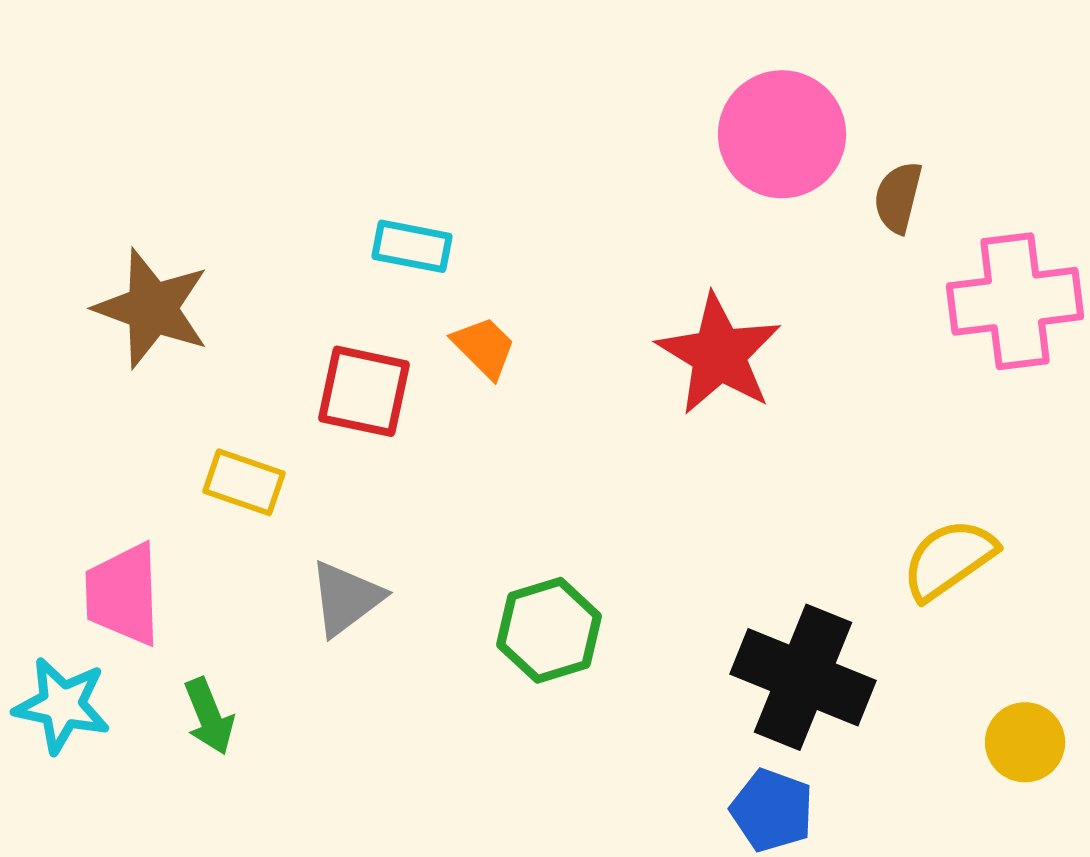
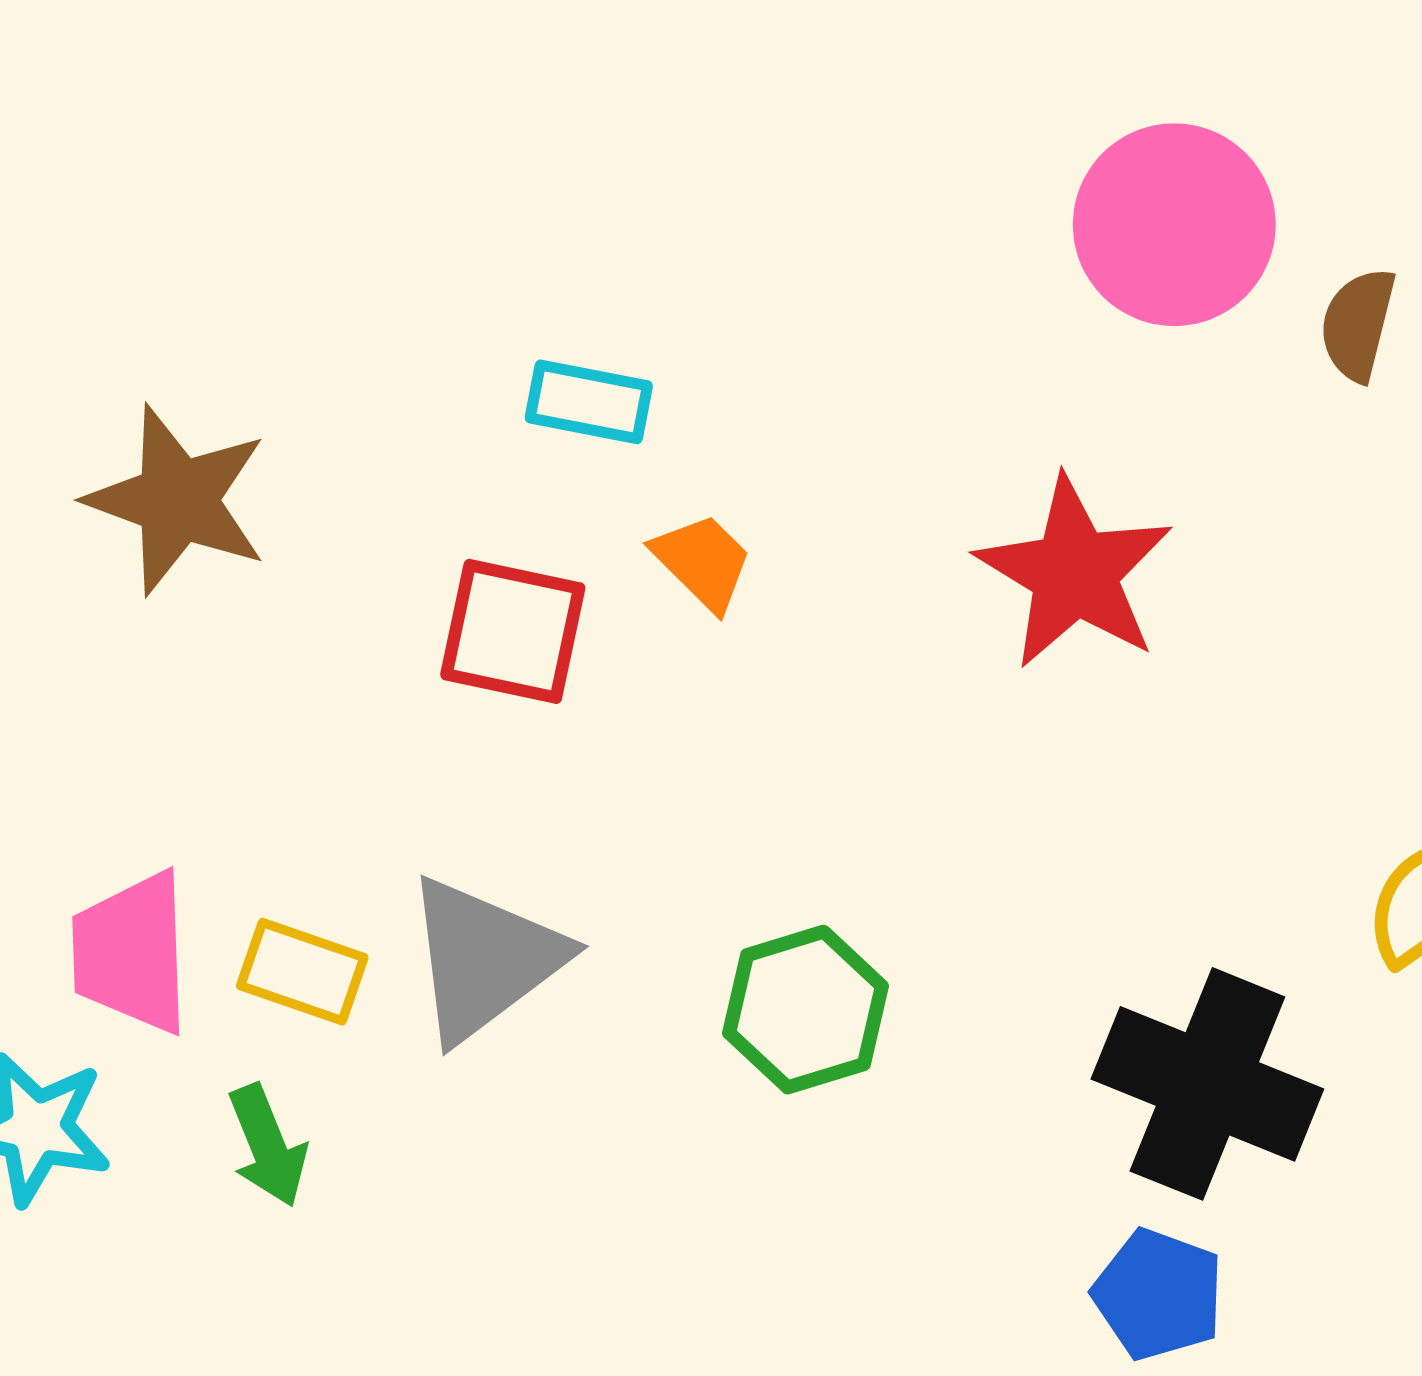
yellow rectangle: (244, 482) -> (302, 972), moved
gray triangle: (346, 598) -> (484, 959), size x1.4

